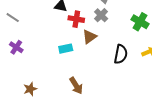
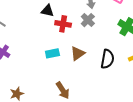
brown triangle: (89, 37) -> (78, 53), moved

